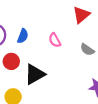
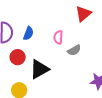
pink semicircle: (55, 40) -> (58, 37), turned 32
gray semicircle: (87, 50) -> (74, 50), moved, turned -64

